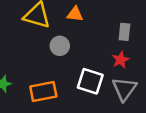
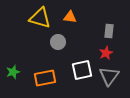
white square: (90, 81) -> (82, 70), turned -30

